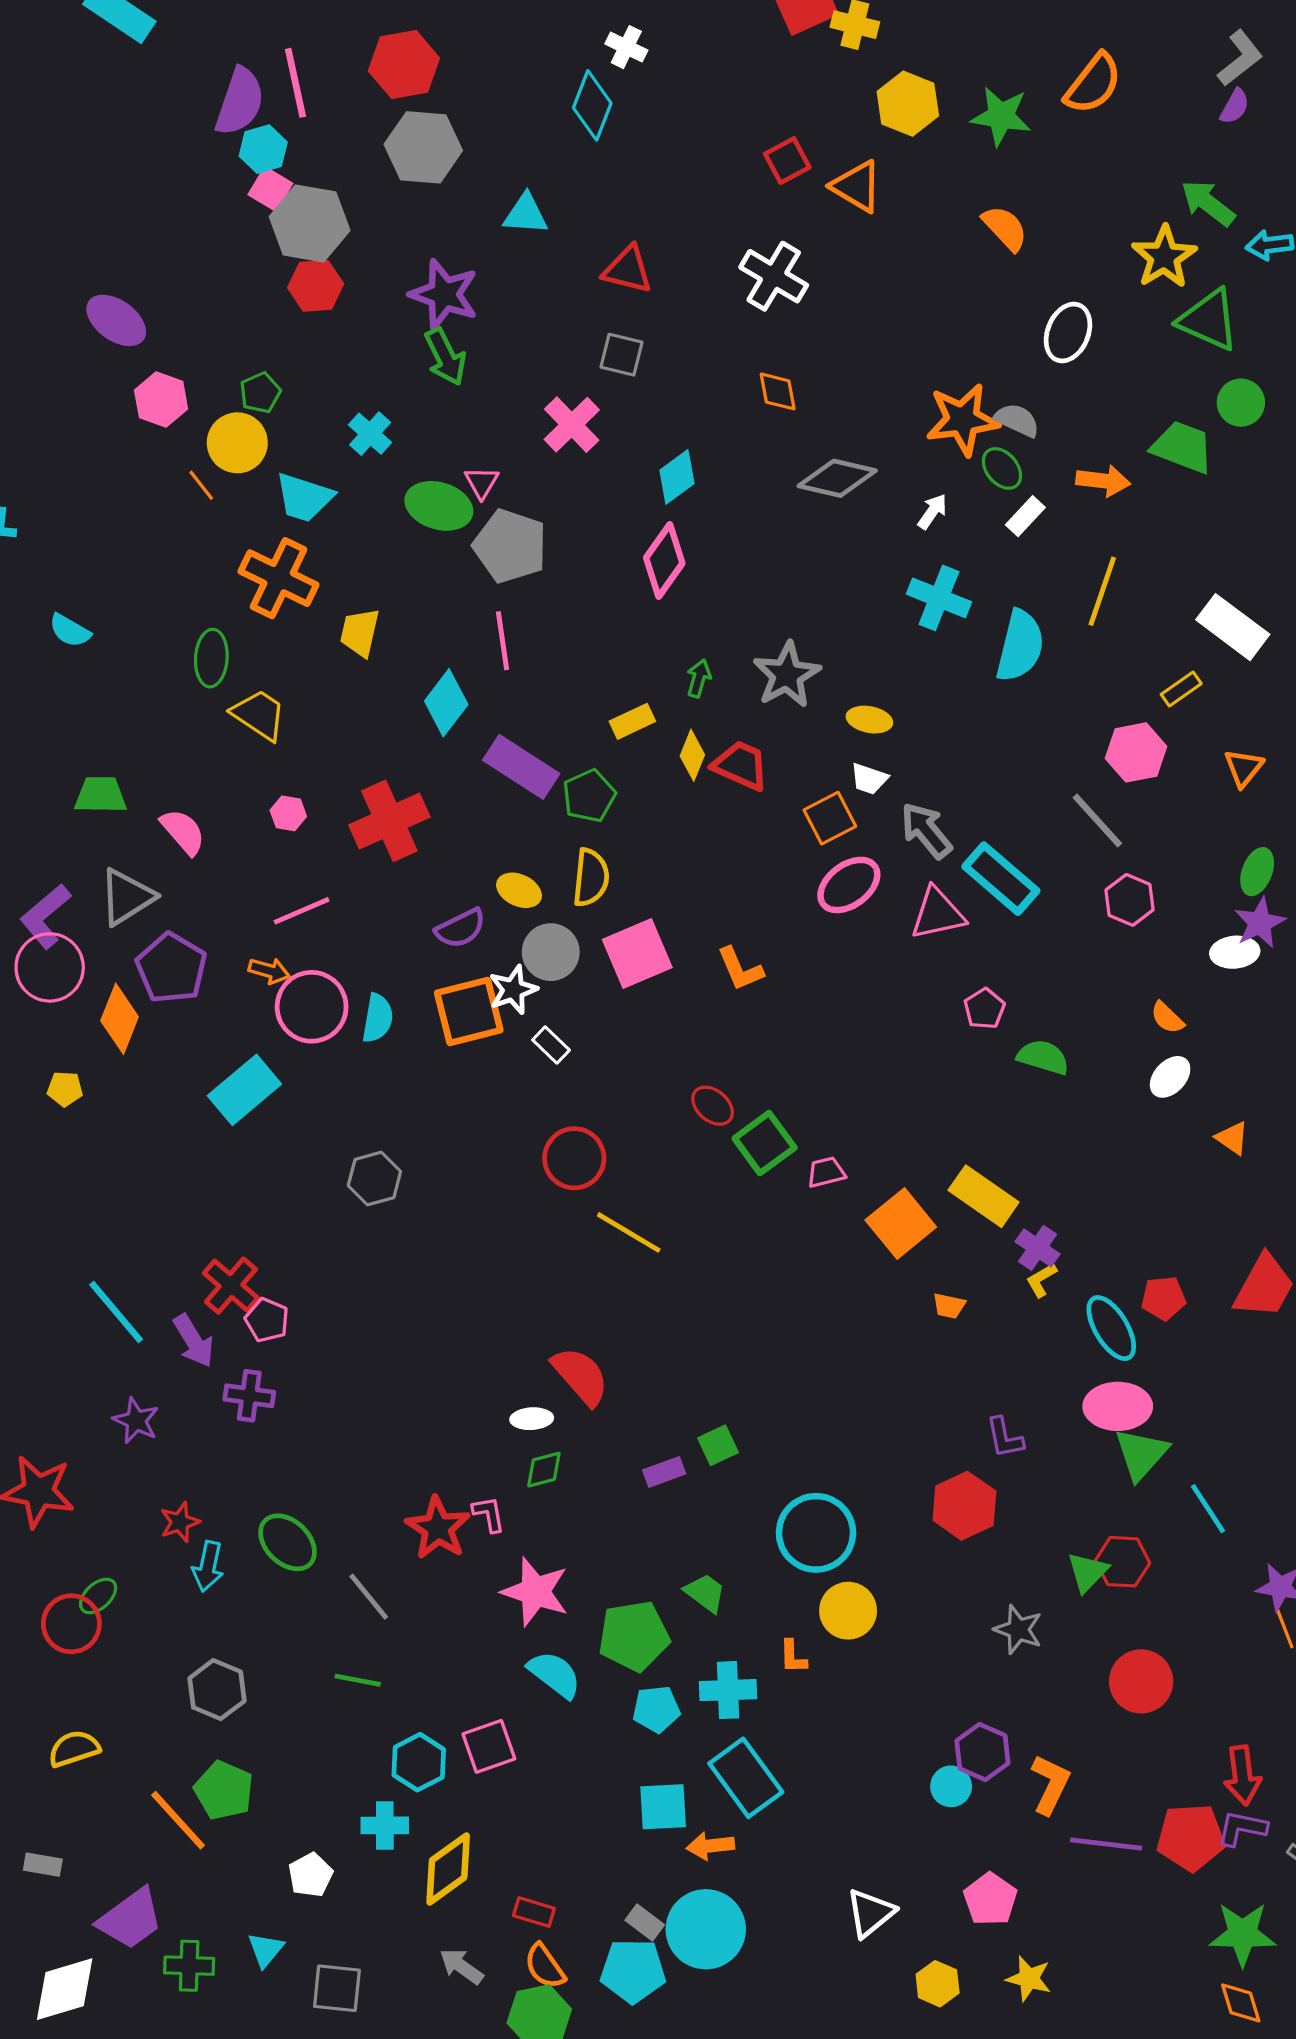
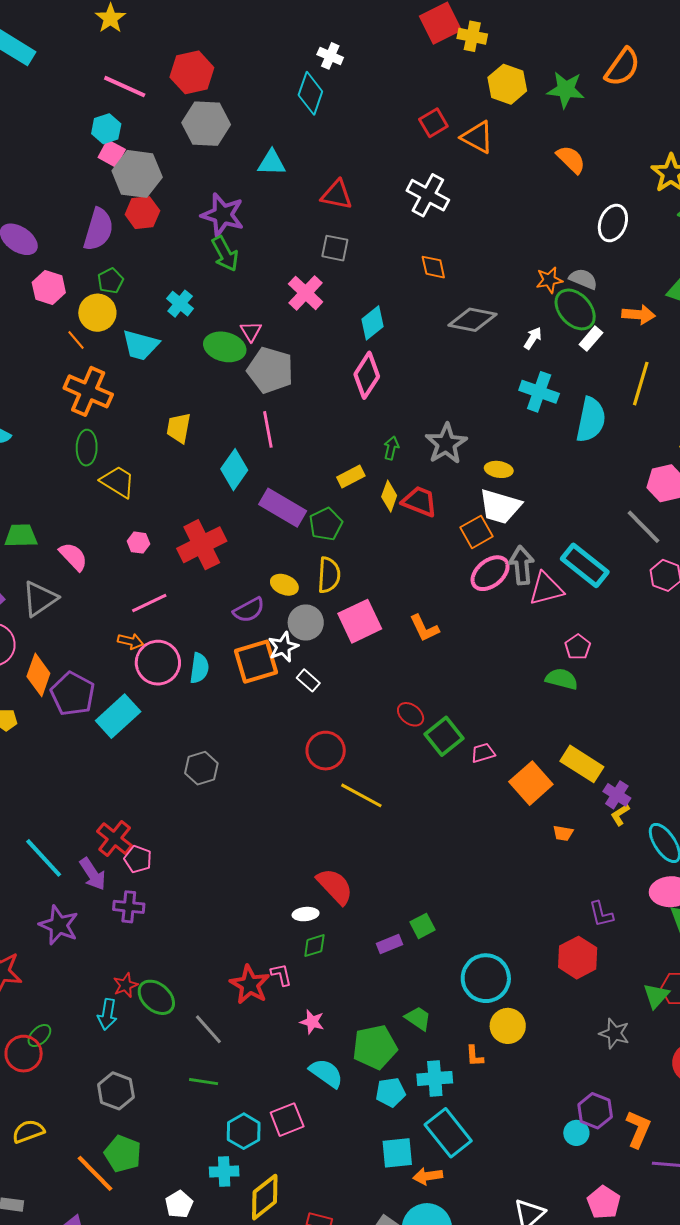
pink line: (295, 83) -> (125, 87), turned -51
purple semicircle: (240, 102) -> (98, 229), moved
orange star: (962, 420) -> (549, 280), size x0.6
green ellipse: (1002, 468) -> (575, 309), size x1.6
orange cross: (279, 578) -> (88, 391), moved
white trapezoid: (869, 779) -> (500, 506), size x1.8
gray arrow: (926, 830) -> (522, 565), moved, turned 36
purple pentagon: (171, 968) -> (73, 694), moved
green semicircle: (1043, 1057) -> (562, 679), moved
purple star: (136, 1421) -> (59, 925), size x1.4
red star: (180, 1522) -> (126, 985), moved
pink star: (535, 1592) -> (312, 1022), size x0.6

